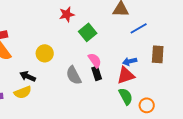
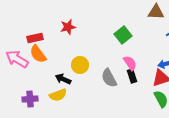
red star: (67, 14) -> (68, 27), moved
yellow circle: (45, 53) -> (80, 65), moved

